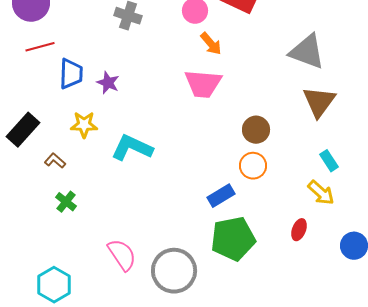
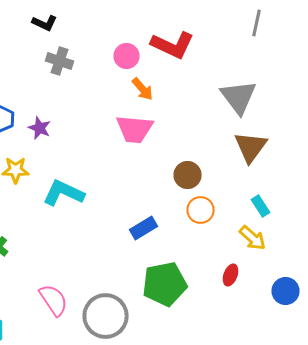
gray triangle: (307, 52) -> (238, 97), turned 33
orange circle: (253, 166) -> (200, 210), moved
blue rectangle: (221, 196) -> (144, 228), moved

